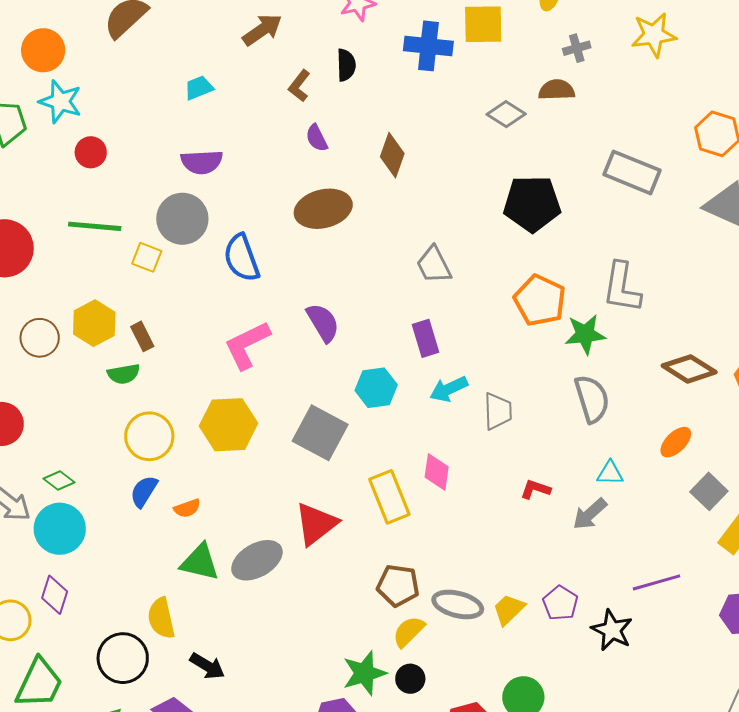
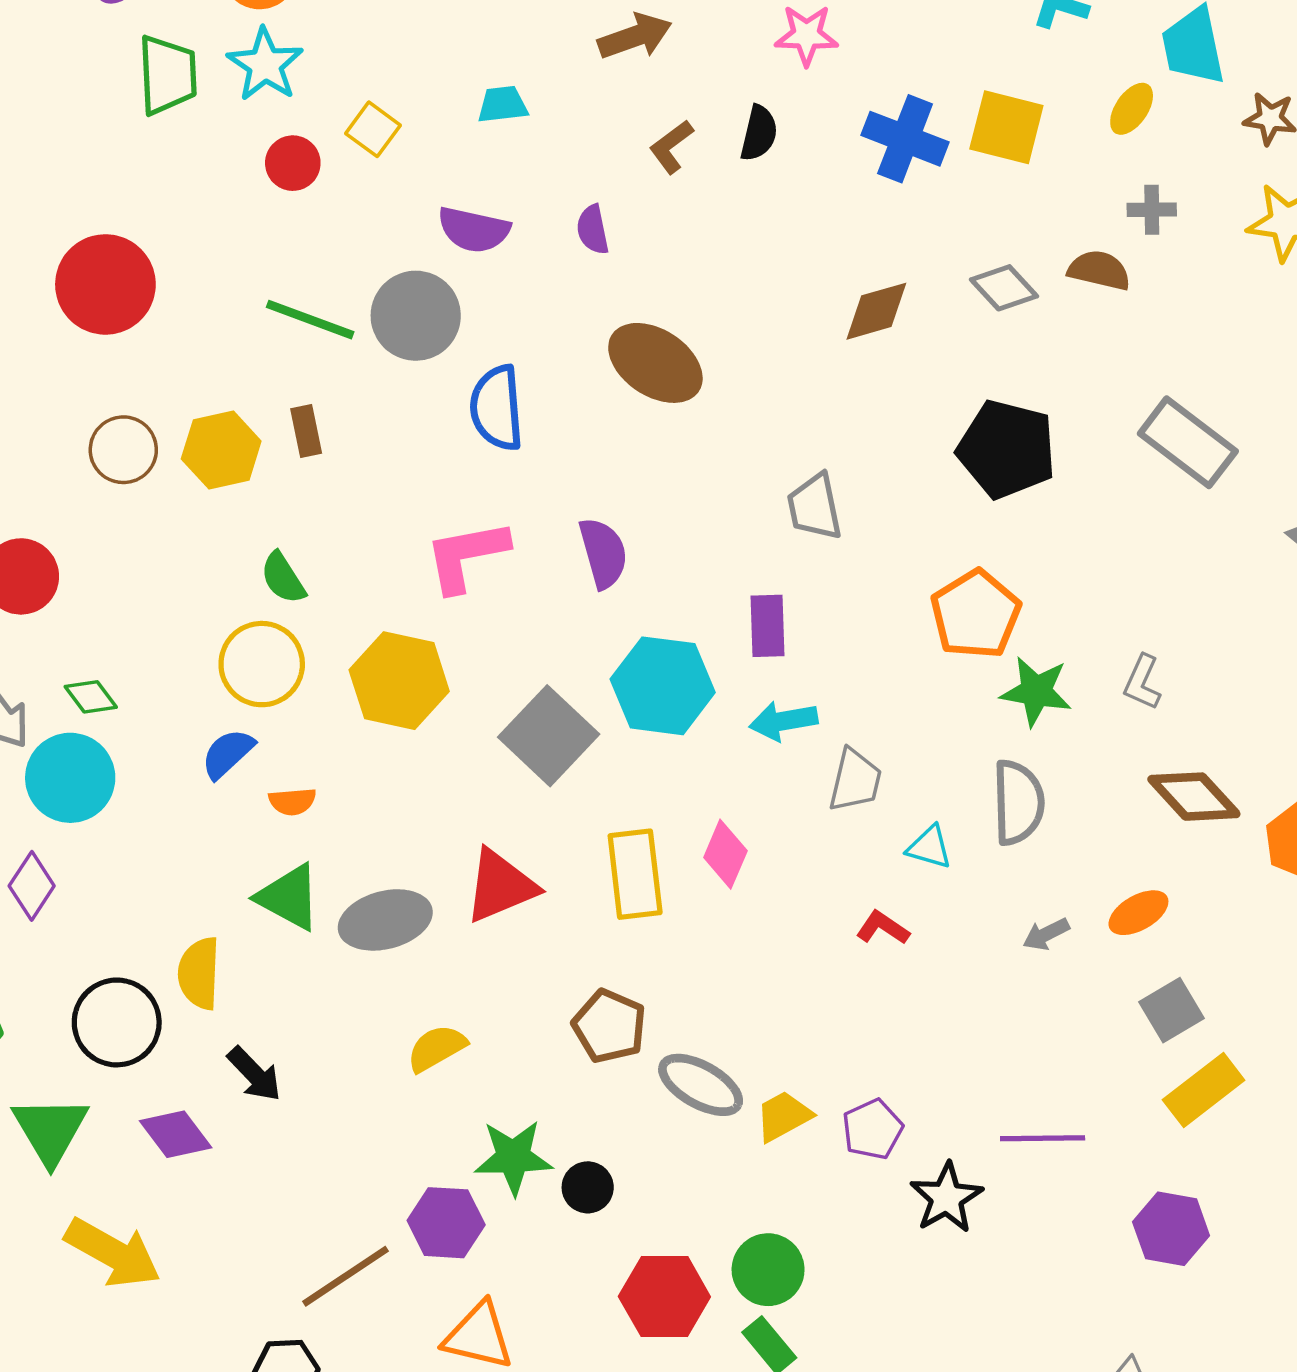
purple semicircle: (317, 138) -> (593, 230), moved
brown diamond: (392, 155) -> (876, 311), moved, turned 39
brown ellipse: (323, 209) -> (655, 363), turned 32
green line: (95, 226) -> (310, 320), moved
yellow square: (147, 257) -> (373, 129), moved
gray L-shape: (622, 287) -> (1142, 682), moved, size x0.6
brown rectangle: (142, 336) -> (306, 431), moved
green semicircle: (124, 374) -> (283, 578), moved, turned 52
cyan hexagon: (376, 388) -> (663, 686), size x1.4
cyan triangle: (610, 473) -> (929, 847), moved
gray arrow: (590, 514) -> (1046, 934), moved, size x0.7
yellow semicircle: (409, 632) -> (437, 1048), moved

